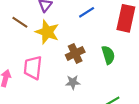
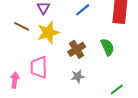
yellow star: (47, 32) -> (48, 32), turned -30

